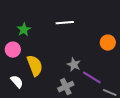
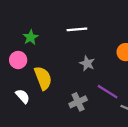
gray star: (74, 65) -> (87, 63), moved

